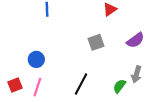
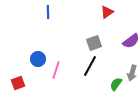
black line: (81, 84) -> (90, 66), moved
pink line: (37, 87) -> (56, 70), moved

